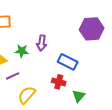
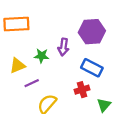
purple hexagon: (92, 29) -> (92, 32), moved
red cross: (59, 82) -> (82, 90), turned -32

